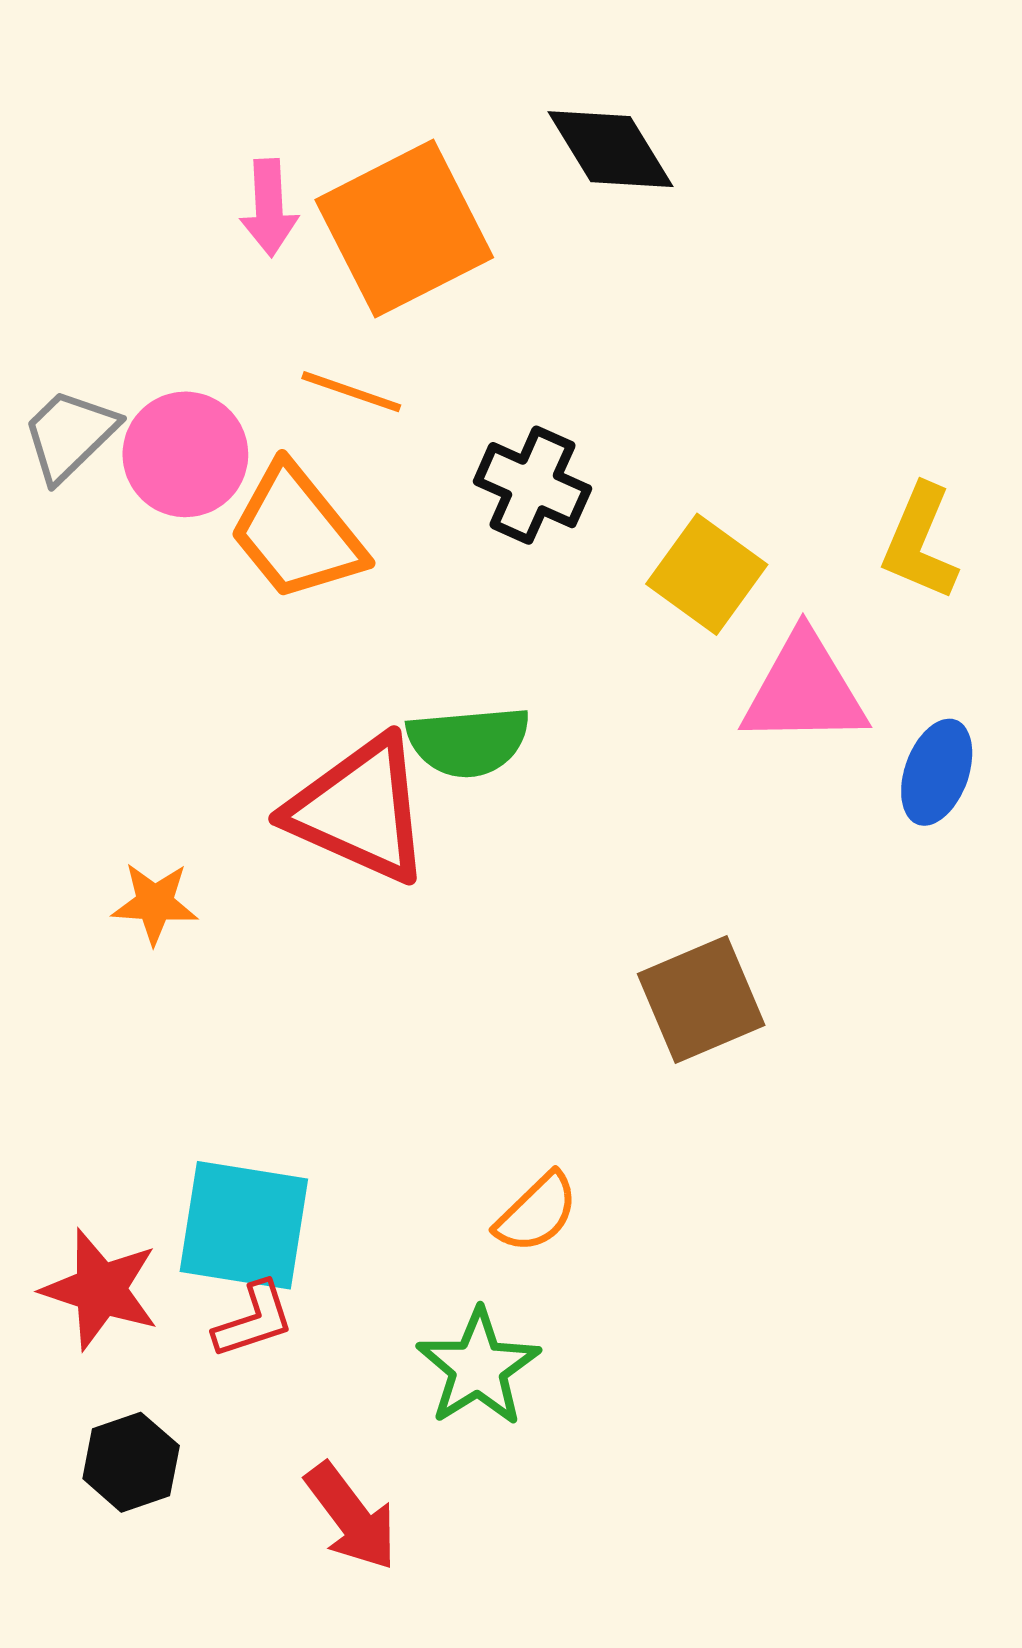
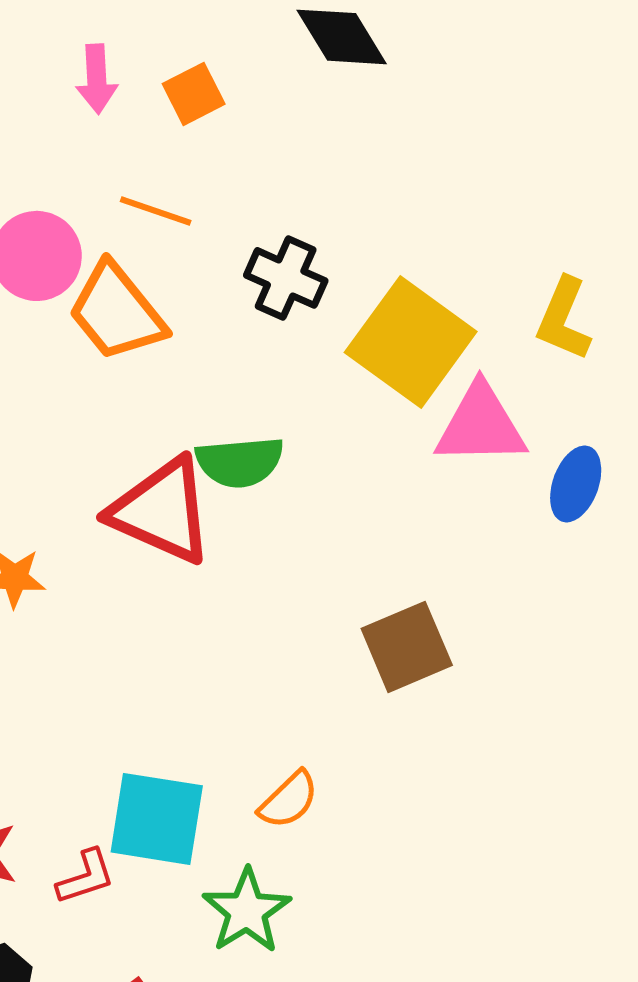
orange square: (404, 229) -> (194, 94), size x0.5
yellow square: (707, 574) -> (411, 342), size x1.5
cyan square: (244, 1225) -> (157, 819), moved

